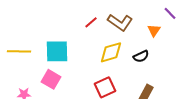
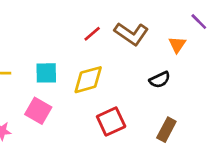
cyan square: (57, 51) -> (46, 73), size x0.7
yellow diamond: (111, 52) -> (88, 80), moved

